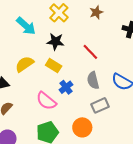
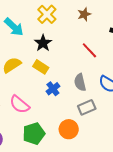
black star: (55, 42) -> (43, 43), turned 30
red line: (90, 52) -> (89, 50), moved
pink semicircle: (46, 101) -> (20, 104), moved

